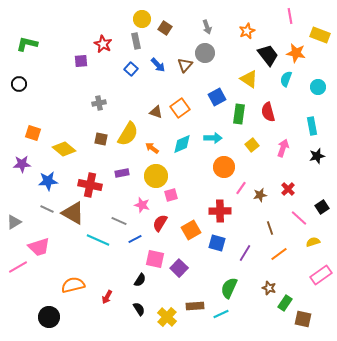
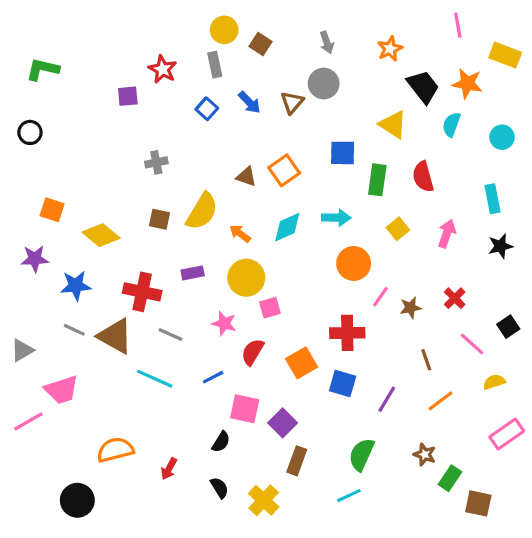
blue square: (217, 97) -> (343, 153), turned 30
gray line: (119, 221) -> (170, 335), moved
brown rectangle: (195, 306) -> (297, 461), moved, turned -66

